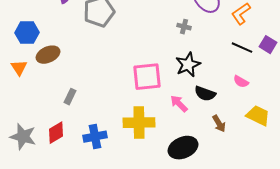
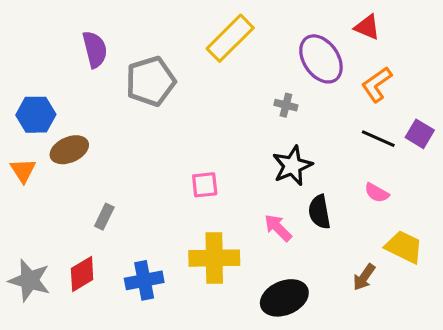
pink square: (147, 77) -> (205, 185), moved, size x0.6
black semicircle: (205, 94) -> (319, 212), turned 60
brown arrow: (219, 124) -> (364, 277), moved, turned 66

